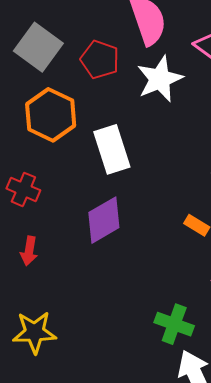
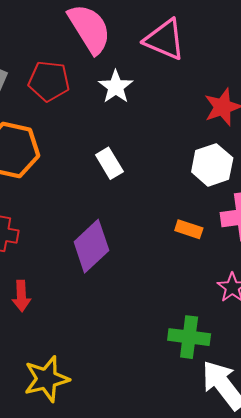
white star: (160, 79) -> (116, 87), size x0.7
white rectangle: (112, 149) -> (109, 163), moved, size x0.6

